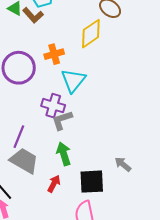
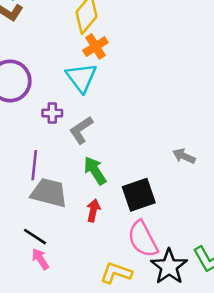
orange cross: (54, 54) -> (95, 46), moved
purple cross: (53, 106) -> (52, 113), moved, size x0.7
gray arrow: (123, 164) -> (184, 156), moved

